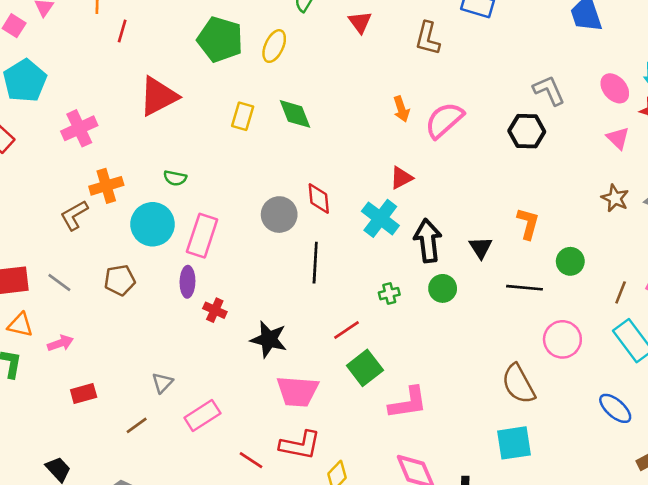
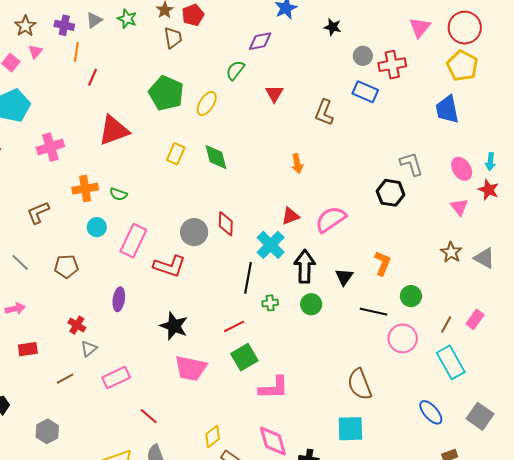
pink semicircle: (444, 120) -> (331, 219), moved
orange cross: (106, 186) -> (85, 189), moved
cyan circle: (153, 224) -> (97, 227), size x0.6
black line: (315, 263) -> (248, 278), moved
purple ellipse: (187, 282) -> (119, 299), moved
red cross: (215, 310) -> (77, 325), moved
pink circle: (562, 339) -> (403, 338), moved
red L-shape: (300, 445) -> (169, 266), moved

